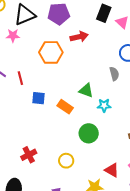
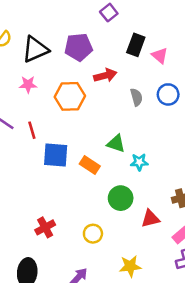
pink star: (13, 36) -> (28, 85), moved
gray semicircle: (114, 74) -> (136, 97), moved
blue square: (39, 98) -> (56, 155), size x1.5
red triangle: (112, 170) -> (150, 219), moved, turned -42

